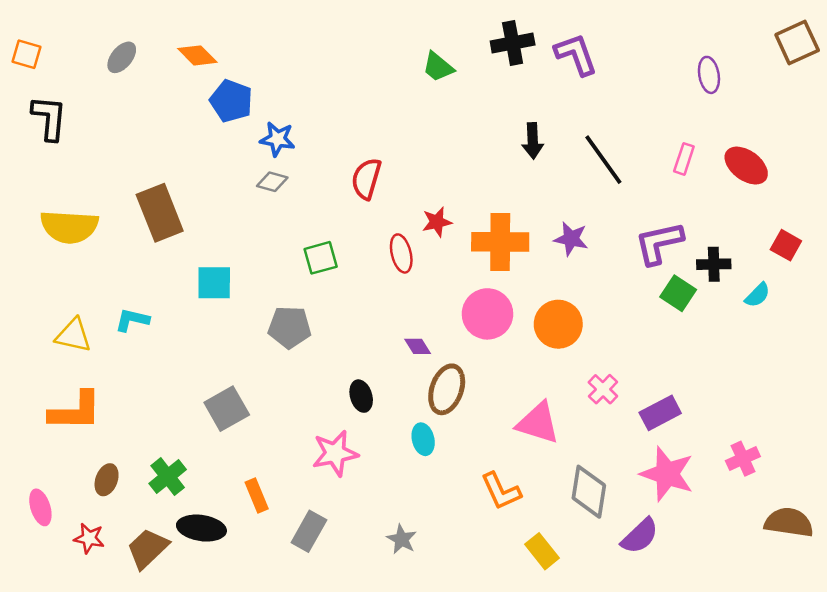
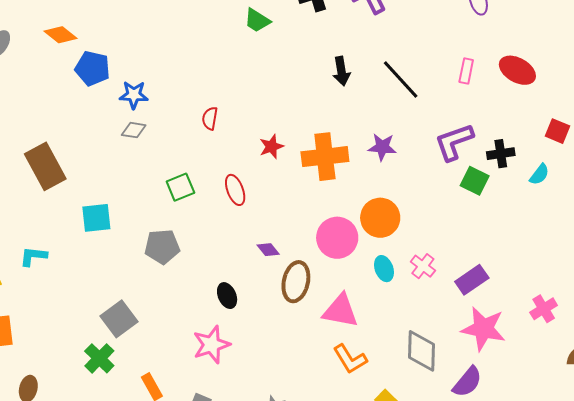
red semicircle: (366, 179) -> (210, 118), size x0.7
red ellipse: (401, 253) -> (235, 190), moved
pink circle: (487, 314) -> (337, 238), moved
pink triangle: (538, 423) -> (340, 311), moved
cyan ellipse: (423, 439) -> (384, 269), moved
green cross: (168, 477) -> (99, 358), moved

